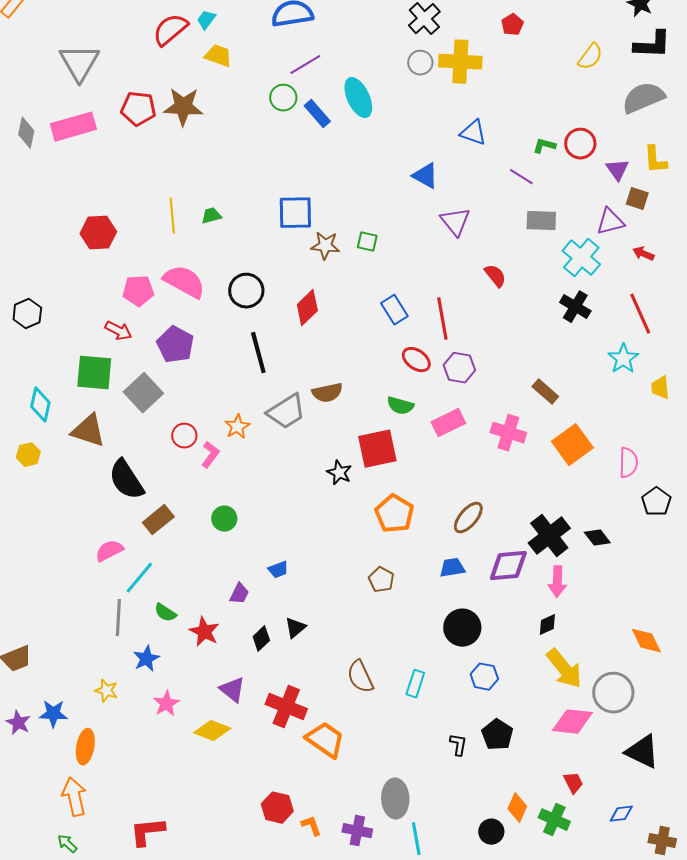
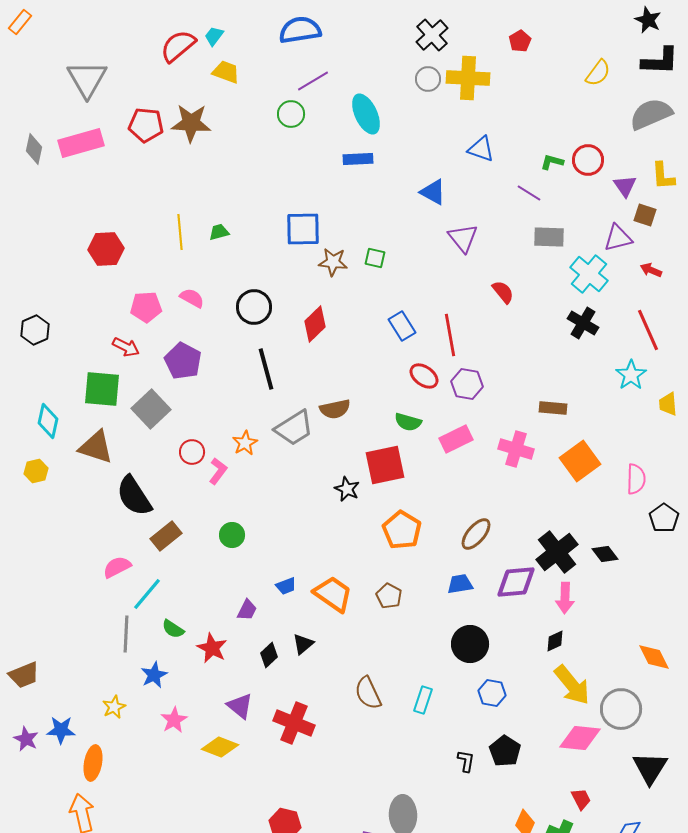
blue rectangle: (317, 114) -> (358, 159), moved, turned -52
pink semicircle: (184, 282) -> (192, 298), size x0.6
brown rectangle: (545, 392) -> (553, 408), turned -36
yellow star: (106, 691) -> (114, 707), turned 30
orange trapezoid: (325, 740) -> (333, 594), moved
black triangle: (642, 752) -> (650, 768), turned 36

